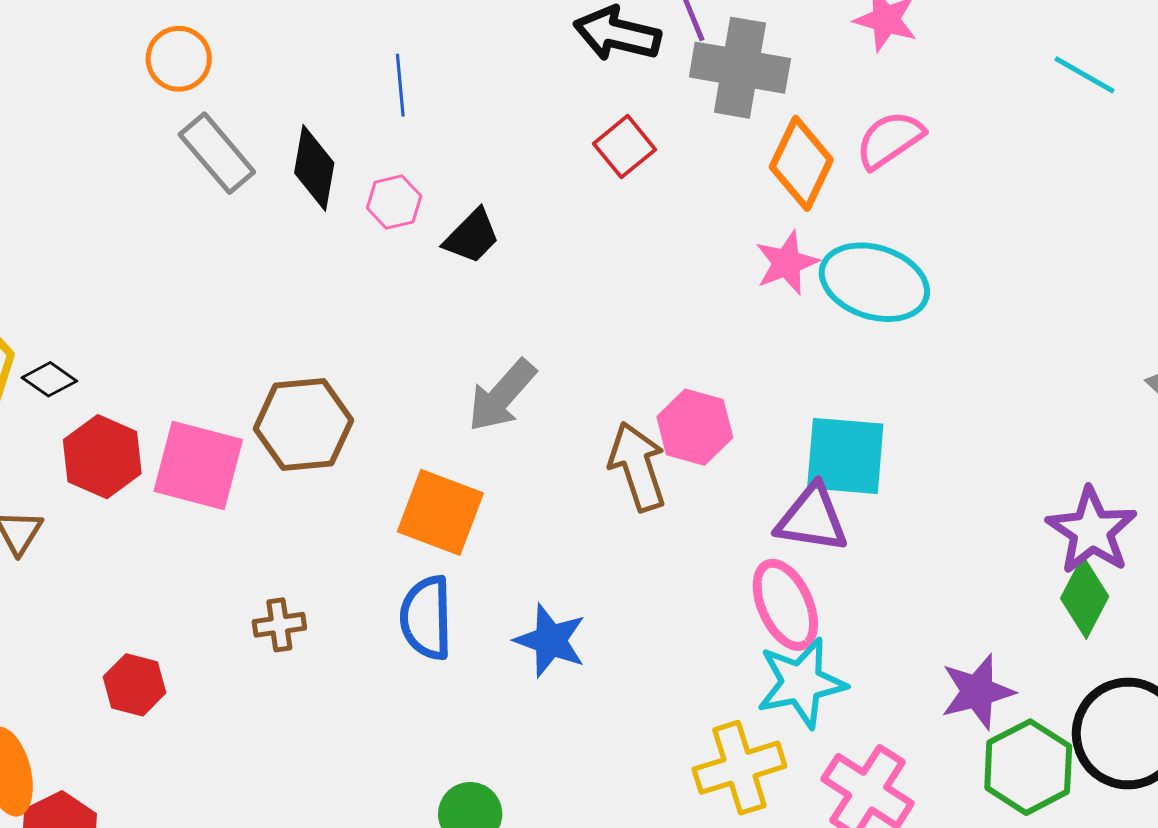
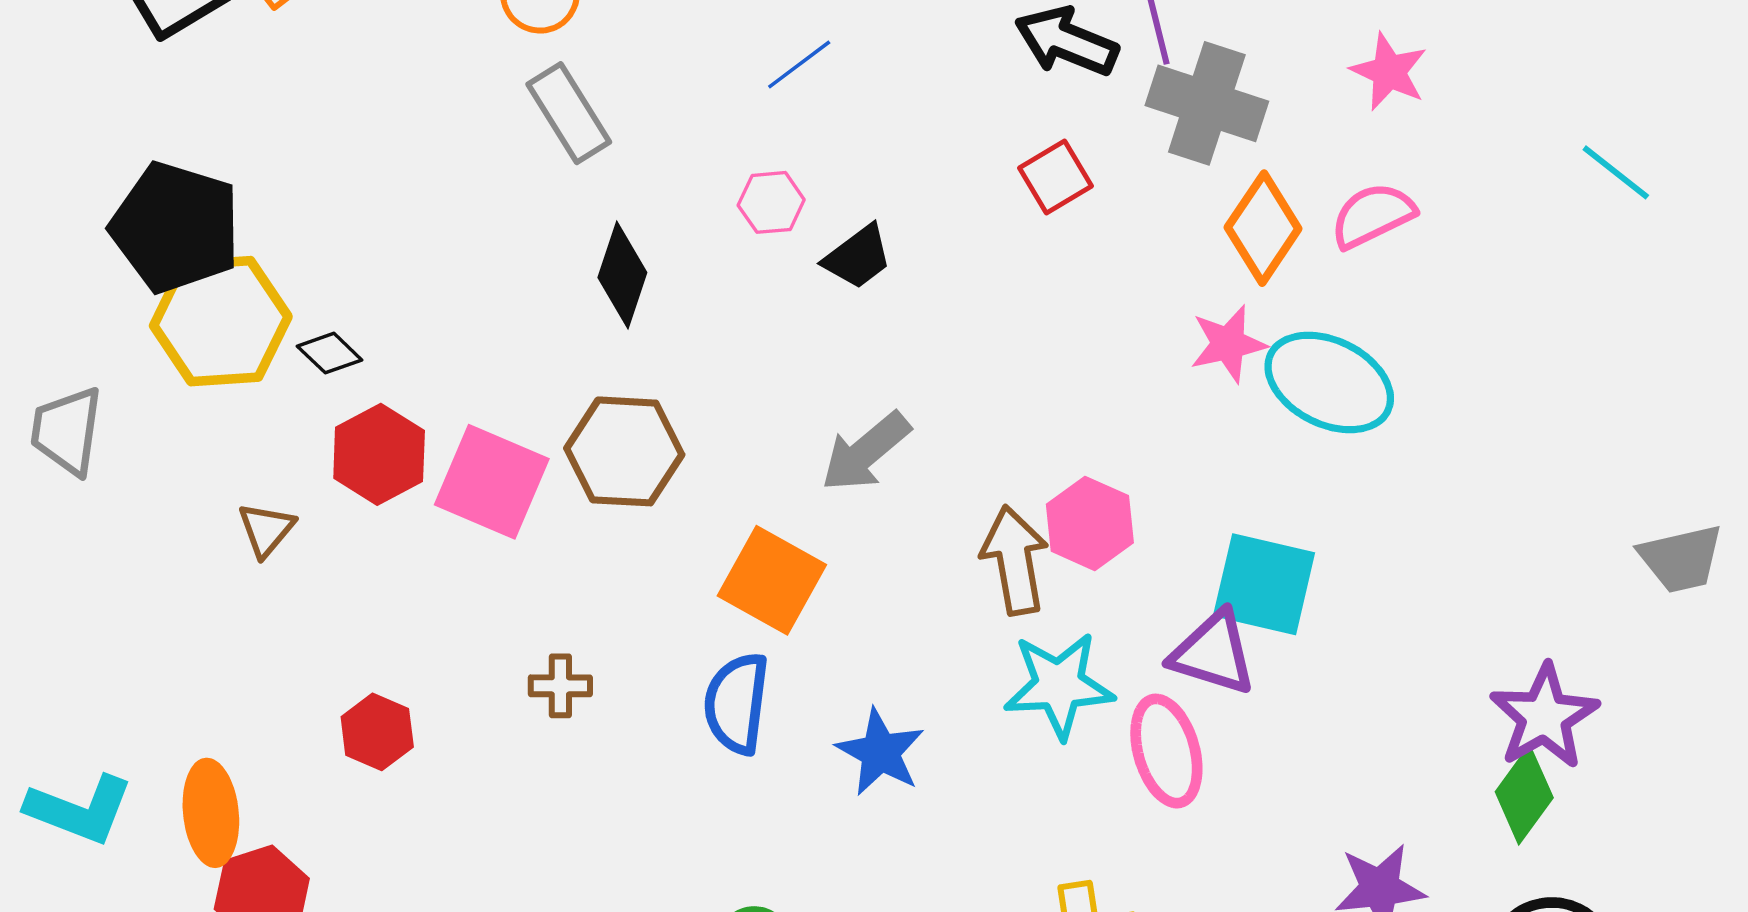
blue line: (400, 85) -> (799, 64), turned 50
black diamond: (314, 168) -> (622, 275), moved
cyan star: (801, 683) -> (1059, 685), moved

